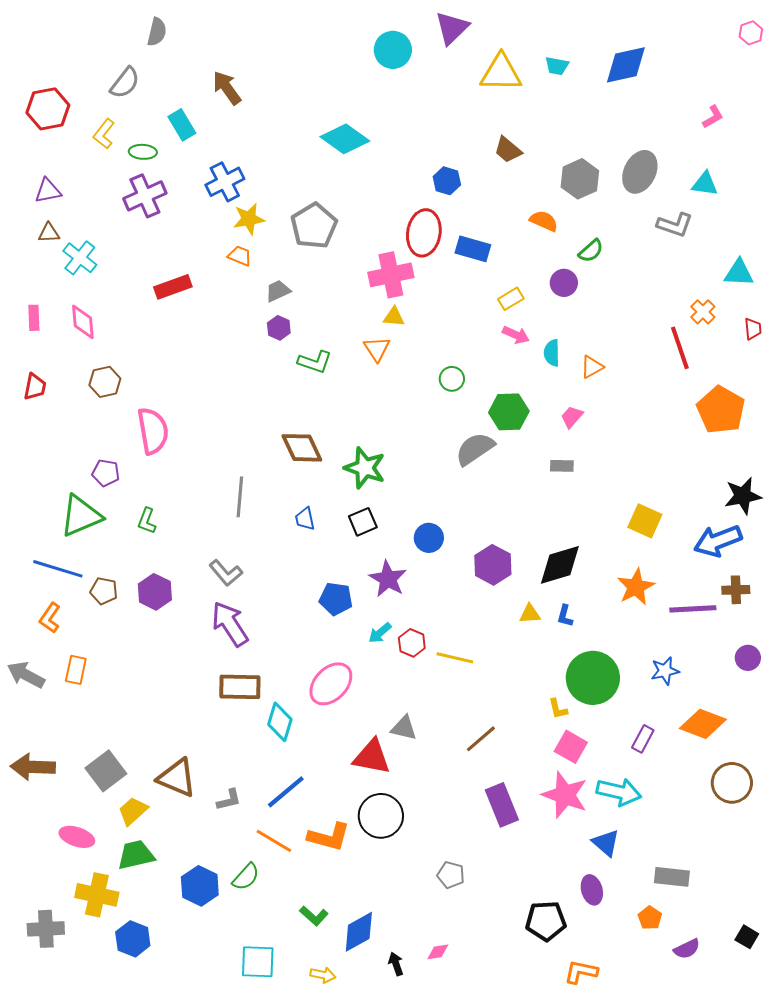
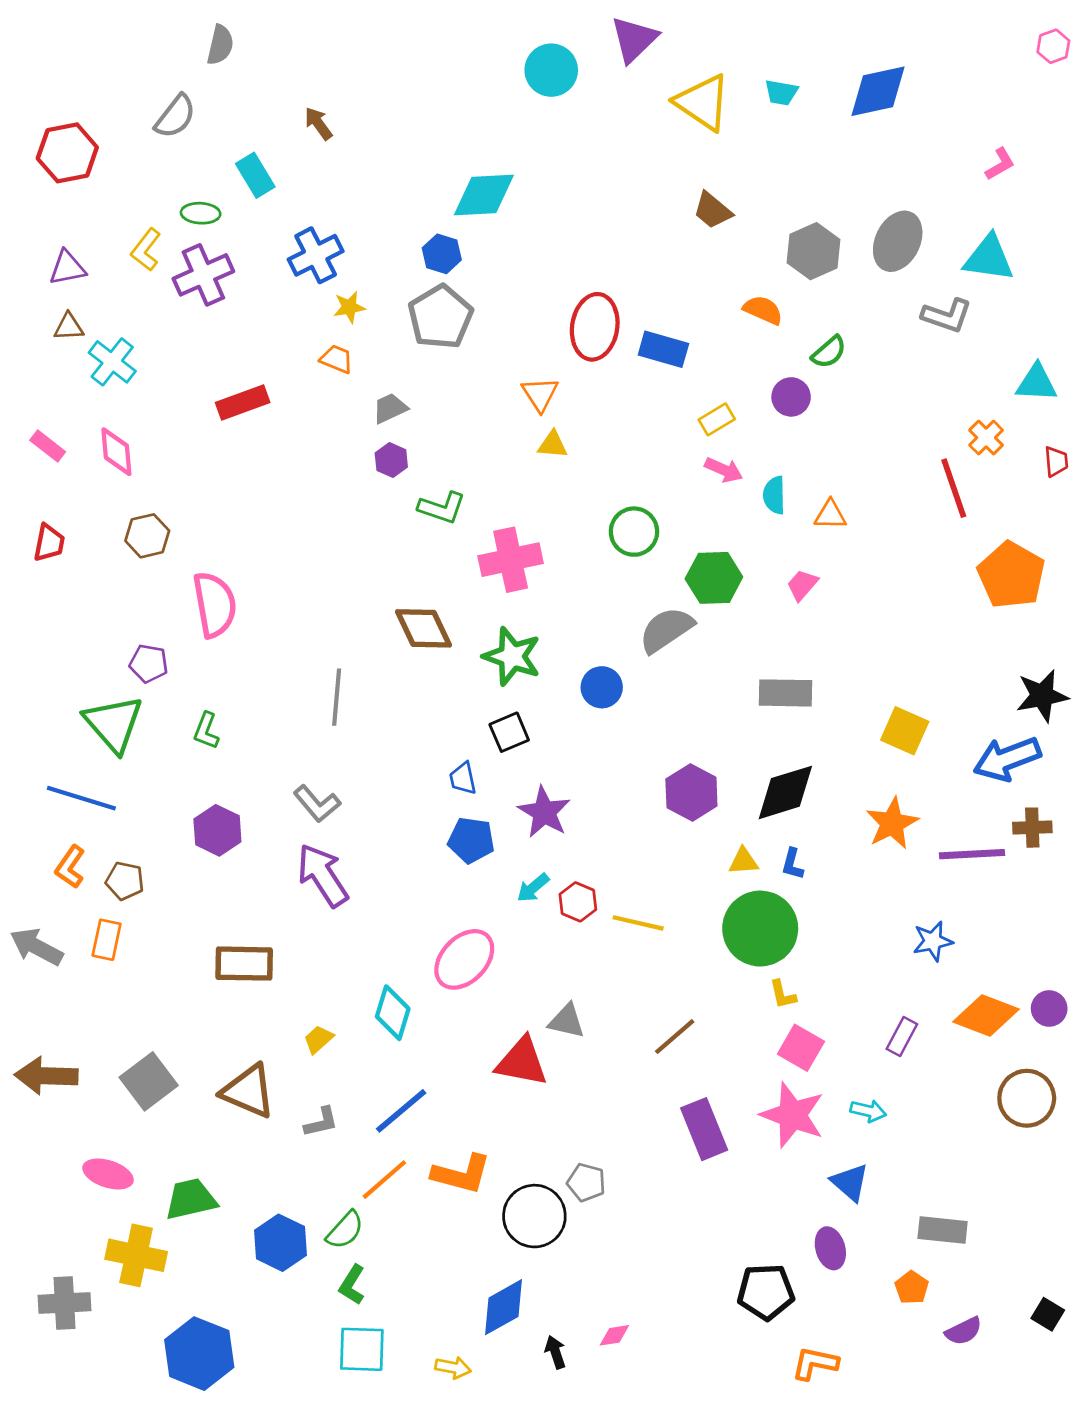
yellow triangle: (501, 73) -> (703, 102), turned 33
brown arrow: (227, 88) -> (318, 123), size x0.7
yellow L-shape: (104, 134) -> (146, 250), moved
cyan diamond: (345, 139) -> (484, 195), turned -39
blue hexagon: (447, 181) -> (442, 254), moved
cyan triangle: (705, 184) -> (989, 258), size x1.4
yellow star: (249, 219) -> (349, 307), size x0.7
pink cross: (391, 275) -> (511, 560), moved
pink rectangle: (34, 318) -> (48, 446), turned -50
orange triangle: (377, 349) -> (540, 394), moved
orange triangle: (592, 367) -> (830, 515), turned 30
green circle: (452, 379) -> (634, 532), size x1.4
gray rectangle: (562, 466) -> (785, 693), moved, size x1.6
green triangle: (81, 516) -> (114, 724), turned -48
blue trapezoid: (305, 519) -> (463, 778), moved
blue circle: (429, 538) -> (602, 687), moved
brown pentagon: (104, 591) -> (125, 881), moved
purple circle: (748, 658) -> (1049, 1008), moved
green circle: (593, 678) -> (760, 929), moved
brown rectangle: (240, 687) -> (244, 964), moved
cyan arrow: (619, 792) -> (868, 1111), size x0.6
yellow trapezoid: (133, 811) -> (318, 1039), moved, size x0.7
black circle: (381, 816) -> (534, 1216), moved
orange line: (274, 841) -> (384, 1180), turned -72
gray pentagon: (451, 875) -> (586, 1182), moved
green L-shape: (314, 916) -> (352, 1285), moved, turned 80
blue hexagon: (133, 939) -> (199, 1354), moved, size x1.4

